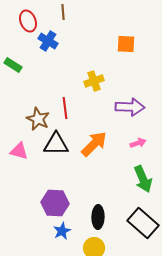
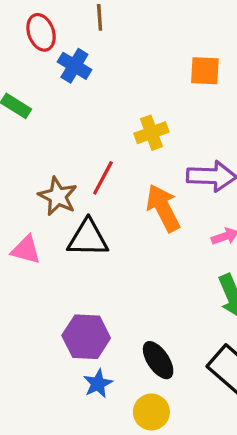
red line: (65, 108) -> (103, 178), turned 35
orange arrow: (94, 144) -> (163, 208), moved, turned -72
black ellipse: (98, 217) -> (158, 360), turned -35

